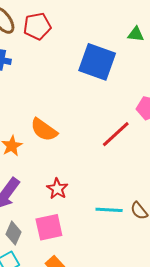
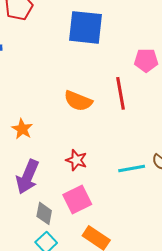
orange semicircle: (44, 130) -> (78, 101), moved
red line: (116, 134) -> (120, 93), turned -44

